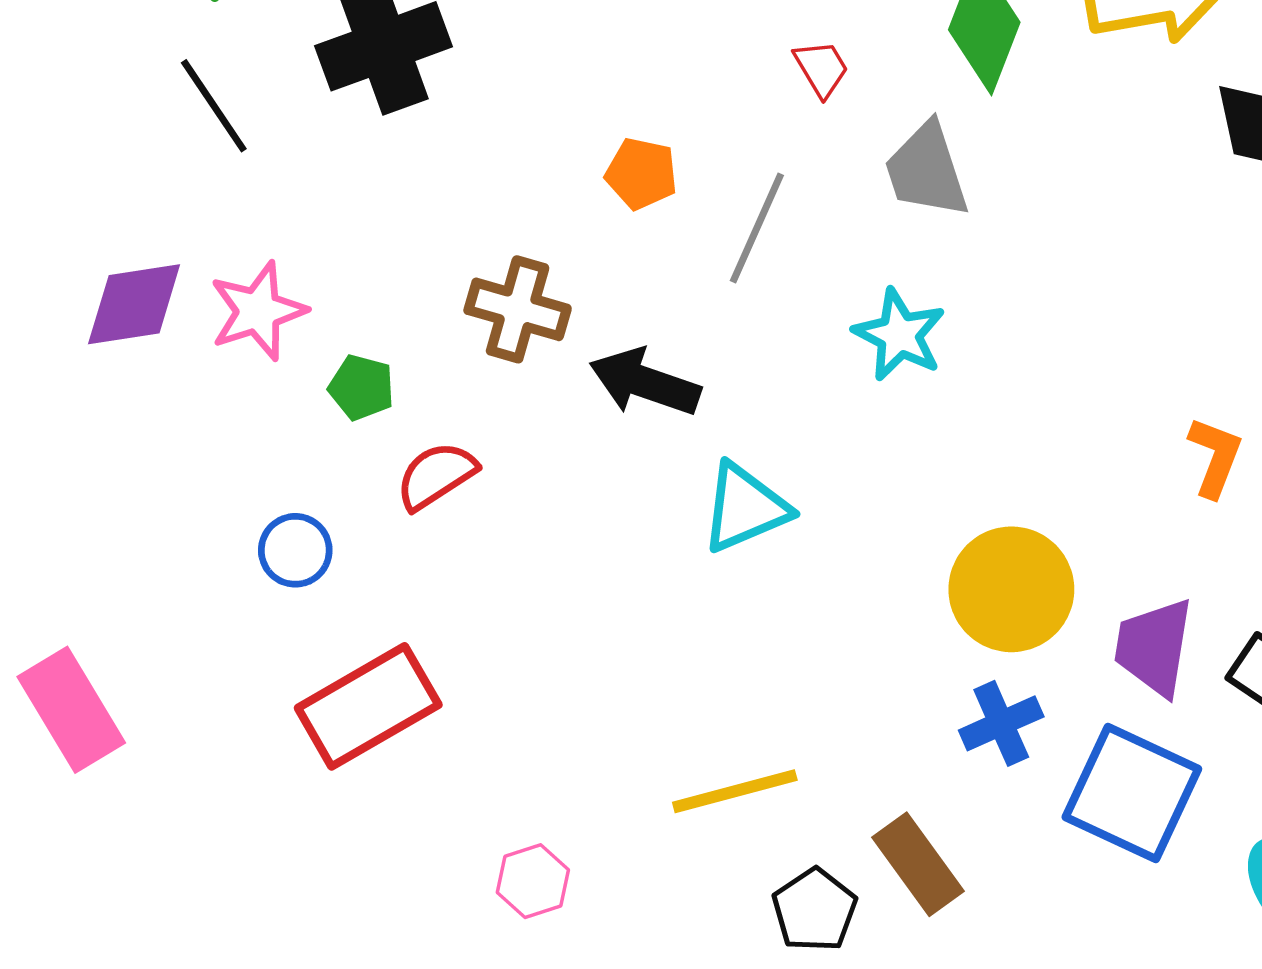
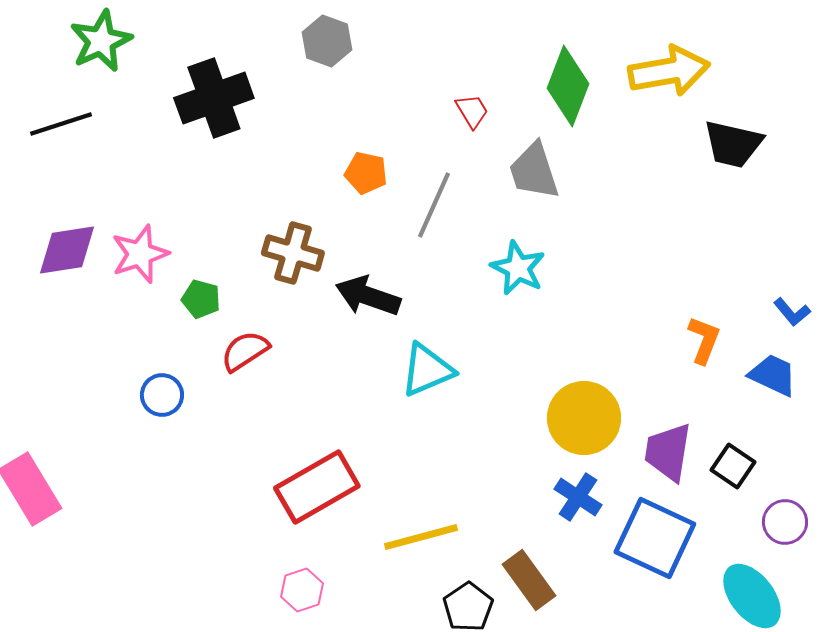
black line: (214, 106) -> (61, 124), moved, turned -74
red rectangle: (368, 706) -> (317, 487), moved
blue cross: (1001, 723) -> (578, 497), turned -33

